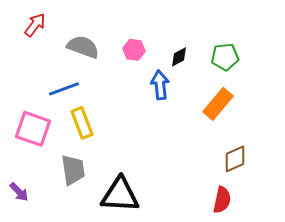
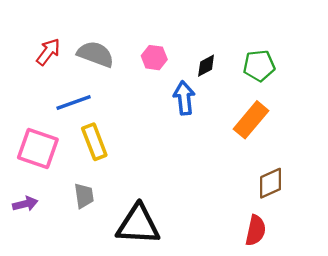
red arrow: (35, 25) -> (48, 52), moved
gray trapezoid: (73, 170) -> (84, 196), size x0.7
purple arrow: (19, 192) -> (25, 204), moved, turned -60

